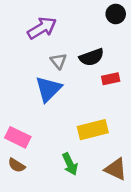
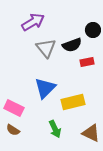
black circle: (116, 14) -> (93, 30), moved
gray triangle: (58, 61) -> (46, 48), size x1.5
blue triangle: (48, 89) -> (45, 88), moved

